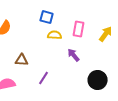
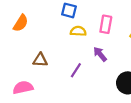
purple line: (44, 78) -> (76, 70), moved

